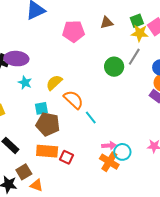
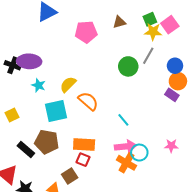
cyan square: (41, 108) -> (56, 111), size x1.6
cyan line: (91, 118) -> (123, 120), moved
brown pentagon: (48, 124) -> (47, 142), moved
pink arrow: (109, 146) -> (126, 146), size x1.5
orange rectangle: (47, 151) -> (84, 144), moved
brown square: (24, 172) -> (70, 176), moved

